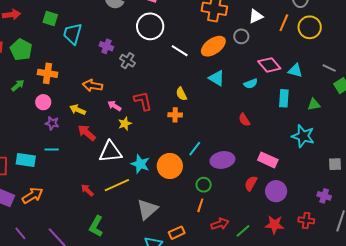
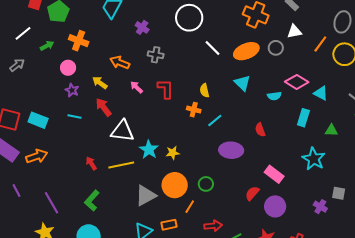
gray cross: (127, 61) -> (156, 55), moved, turned -35
pink diamond: (269, 65) -> (297, 82), turned -30
yellow star: (125, 124) -> (173, 153), moved
cyan line: (52, 149) -> (75, 117), moved
cyan line: (195, 149) -> (215, 121), moved
purple ellipse: (222, 160) -> (231, 150), moved
orange circle: (170, 166) -> (175, 185), moved
purple cross: (324, 196) -> (320, 207), moved
orange line: (200, 205) -> (190, 207), moved

